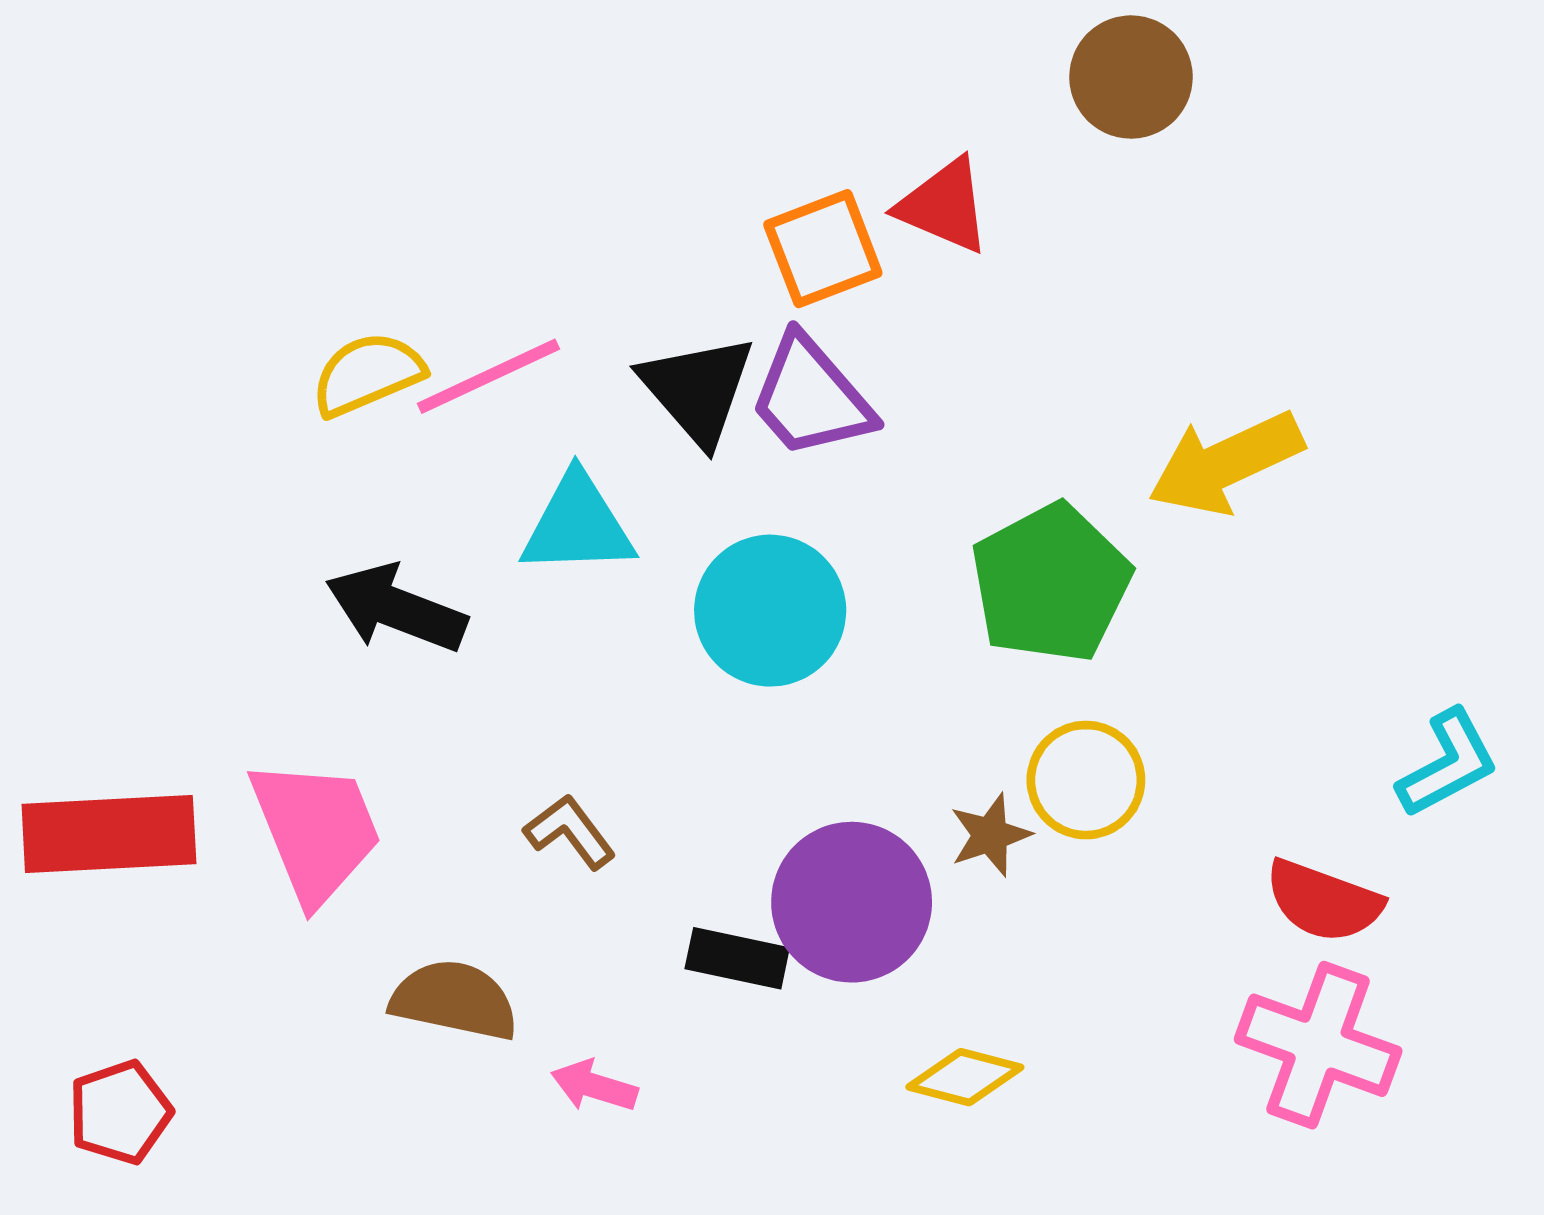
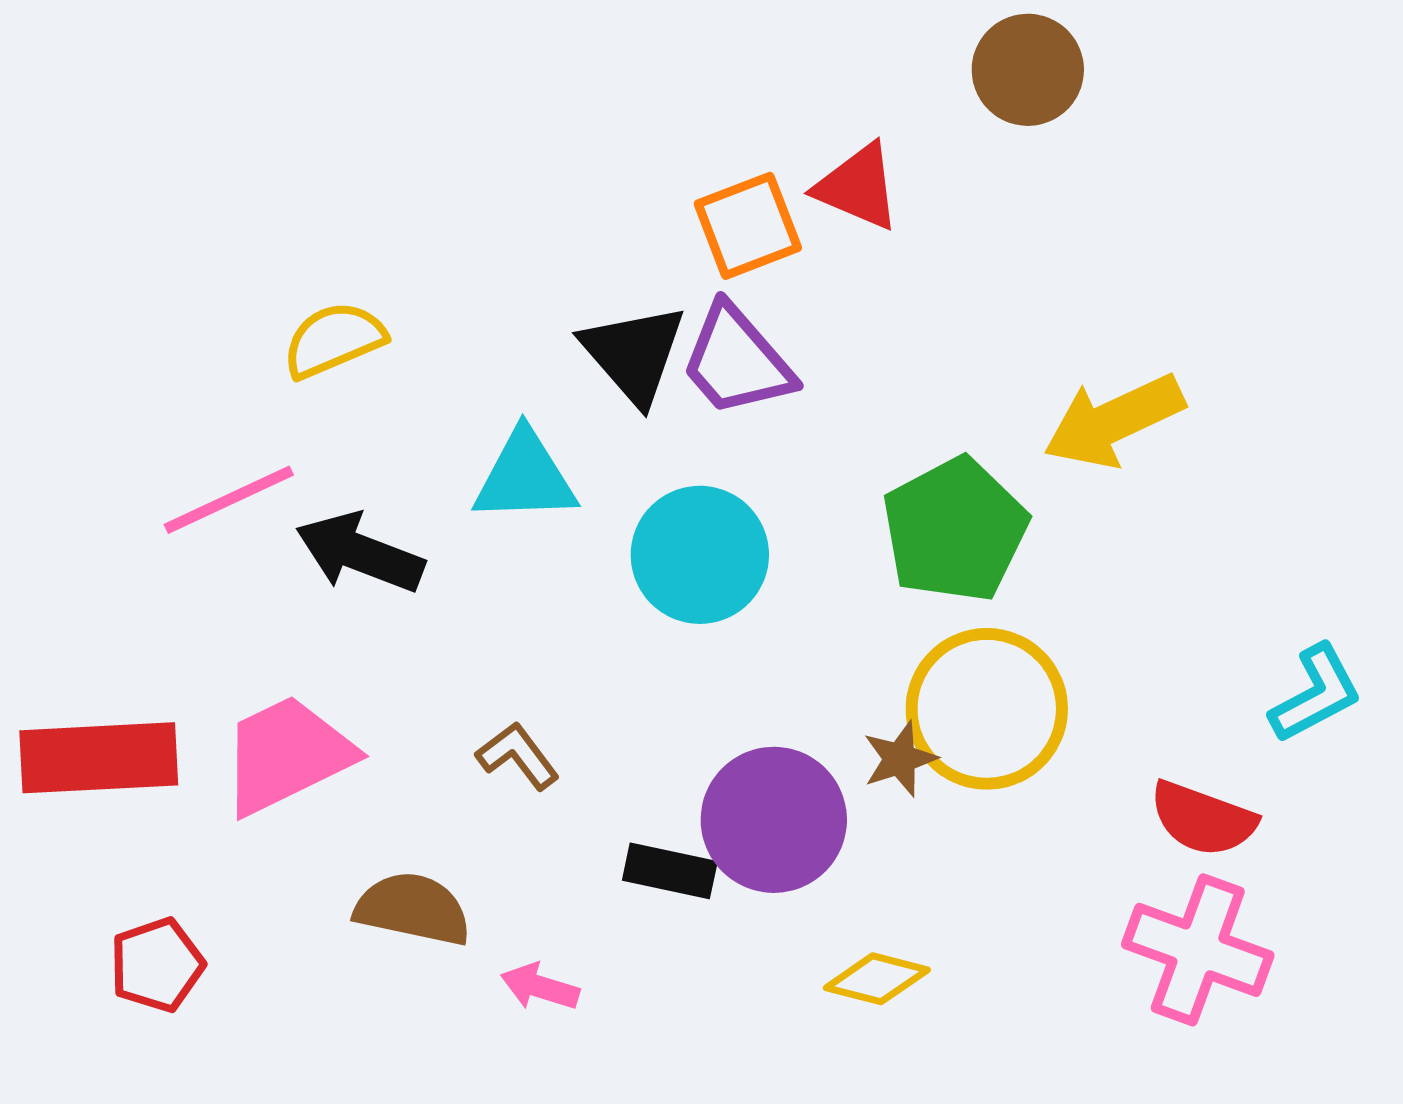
pink line: (488, 376) -> (229, 500), moved
yellow circle: (1086, 780) -> (987, 709), size x1.5
pink trapezoid: (316, 831) -> (287, 755), turned -94
red pentagon: (120, 1112) -> (157, 965), moved

